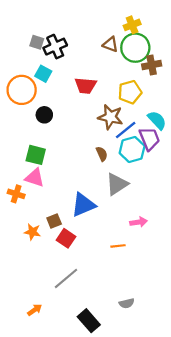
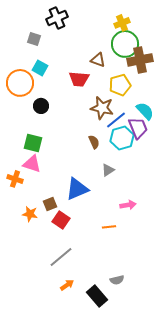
brown triangle: (110, 44) -> (98, 60), moved
black cross: (55, 47) -> (57, 18), moved
brown cross: (152, 65) -> (140, 60), size x1.4
gray triangle: (117, 184) -> (108, 170), size x0.6
orange arrow: (35, 310) -> (67, 285), moved
black rectangle: (89, 321) -> (97, 296), moved

